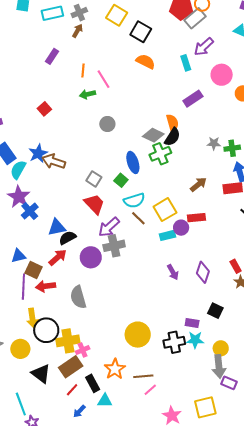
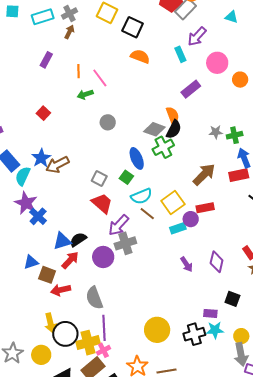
brown arrow: (54, 161) -> (57, 165), turned -40
brown arrow: (198, 184) -> (204, 174), size x1.4
blue triangle: (57, 227) -> (62, 241), moved
purple line: (23, 287) -> (104, 328), moved

